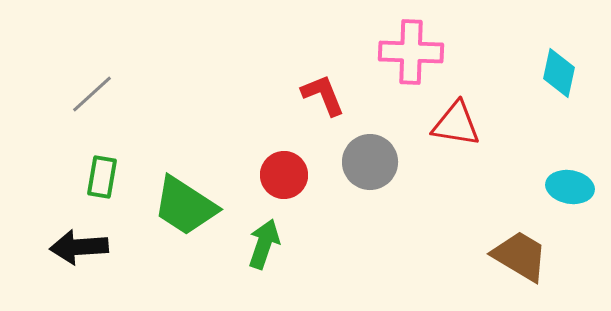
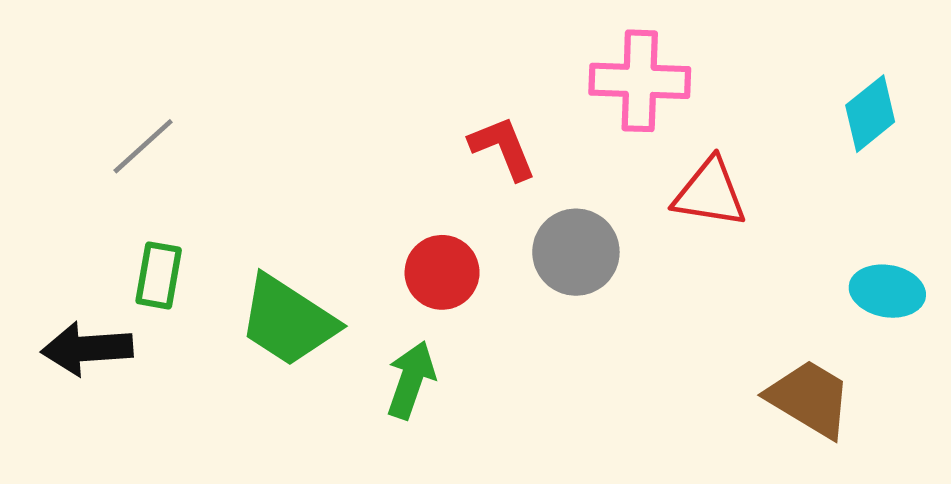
cyan diamond: (559, 73) -> (870, 114), turned 39
black arrow: (79, 247) -> (87, 349), moved

